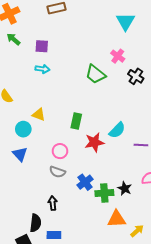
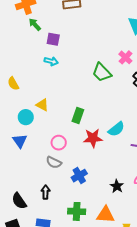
green arrow: (13, 39) -> (35, 24), moved
green cross: (104, 193) -> (77, 211), moved
black semicircle: (36, 223) -> (19, 201), moved, turned 132

